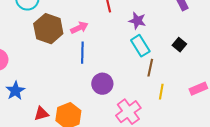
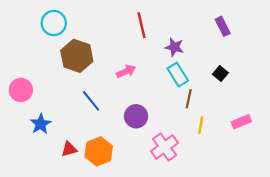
pink arrow: (79, 28) -> (126, 71), moved
blue line: (82, 53) -> (91, 101), moved, turned -40

